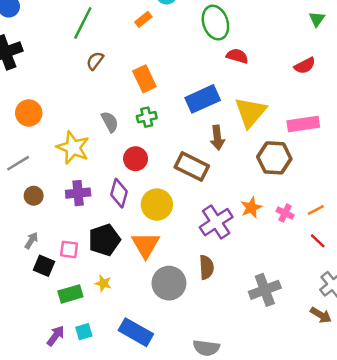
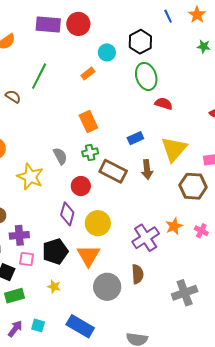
brown semicircle: (95, 61) -> (13, 96), moved, turned 84
blue rectangle: (203, 99) -> (135, 138), size x0.6
brown rectangle: (192, 167) -> (113, 171), moved
purple cross: (78, 193) -> (19, 235), moved
green rectangle: (70, 294) -> (14, 296), moved
cyan square: (84, 332) -> (38, 325), turned 32

